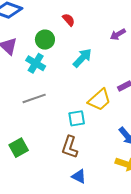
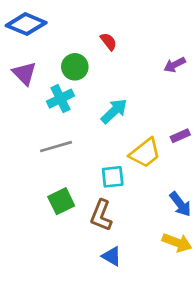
cyan arrow: (82, 58) -> (114, 111), moved
cyan cross: (36, 63) -> (60, 99), turned 30
green square: (19, 148) -> (61, 201), moved

